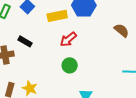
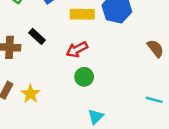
red arrow: (68, 39) -> (77, 49), moved

